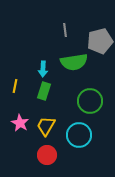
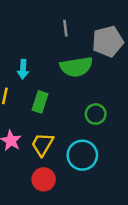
cyan arrow: (43, 69) -> (23, 69), moved
green circle: (90, 101) -> (96, 114), size x0.7

